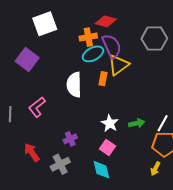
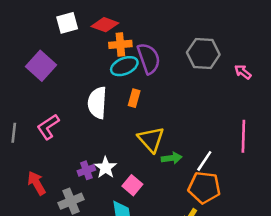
red diamond: (106, 21) -> (105, 25), moved
white square: (45, 24) -> (67, 23), size x0.7
yellow triangle: (118, 65) -> (151, 139), moved, turned -40
white star: (110, 123) -> (105, 167), moved

